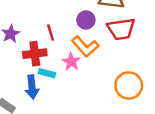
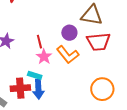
red cross: (35, 54) -> (20, 88), moved
pink star: (71, 62) -> (44, 57), moved
blue arrow: (32, 87) -> (38, 89), moved

